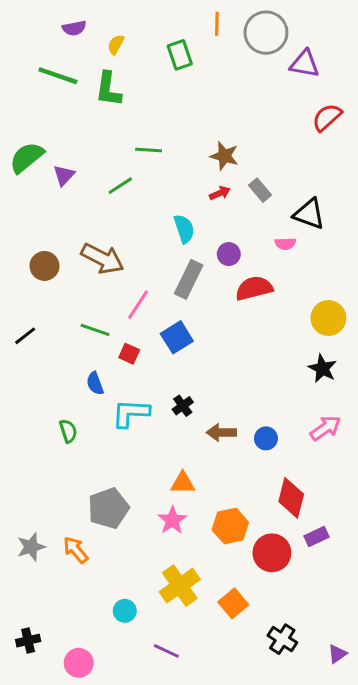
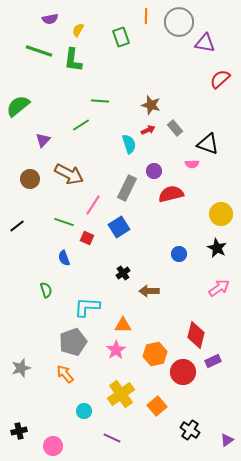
purple triangle: (64, 175) -> (43, 140), moved
cyan semicircle: (184, 229) -> (129, 144), moved
cyan L-shape: (131, 413) -> (87, 307), moved
blue circle: (266, 438) -> (179, 254), moved
orange arrow: (76, 550) -> (65, 374), moved

